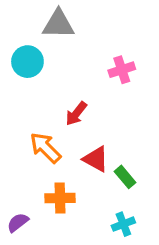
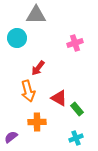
red arrow: (76, 114) -> (38, 68), moved
orange arrow: (45, 148) -> (28, 91), turned -150

